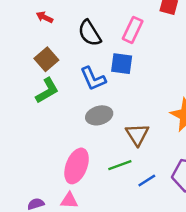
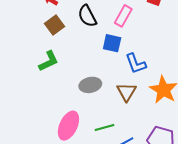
brown square: (46, 59) -> (54, 25), moved
blue L-shape: (93, 79) -> (136, 64), moved
brown triangle: (137, 134) -> (127, 92), moved

